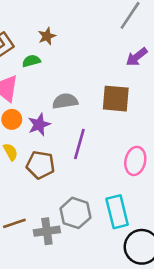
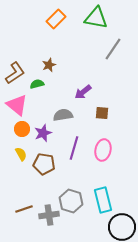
purple arrow: (137, 57) -> (83, 92), moved
brown square: (116, 99) -> (102, 113), size x0.6
pink ellipse: (135, 161) -> (103, 150), moved

